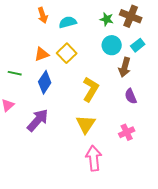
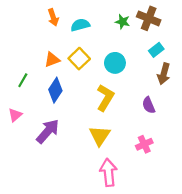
cyan circle: (112, 45) -> (115, 63), moved
brown arrow: (125, 67) -> (164, 74), moved
green line: (15, 73) -> (23, 80), turned -72

